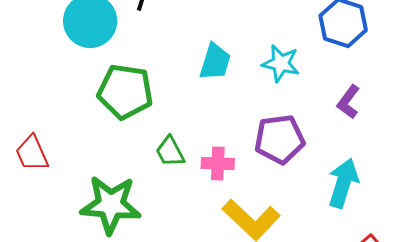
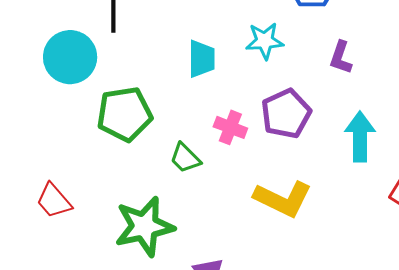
pink cross: (218, 164) -> (230, 127), moved, turned 36

